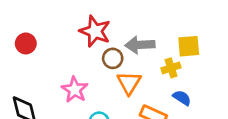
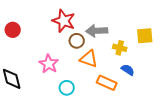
yellow square: (189, 46) -> (145, 36), moved
yellow cross: (171, 68) -> (120, 48), turned 32
orange triangle: (129, 83) -> (89, 59), turned -42

